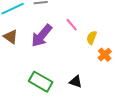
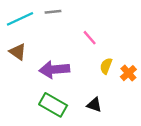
purple arrow: (42, 36) -> (54, 70), moved, turned 45
yellow semicircle: (92, 38) -> (106, 66), moved

